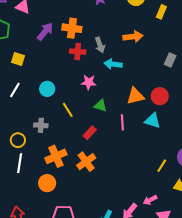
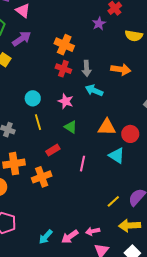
purple arrow: (45, 31) -> (22, 39), moved
cyan circle: (47, 89) -> (33, 98), moved
pink line: (122, 122) -> (82, 164), moved

